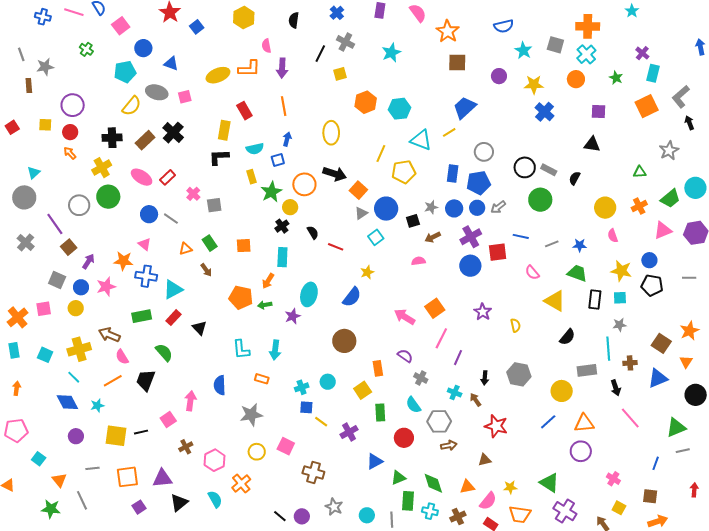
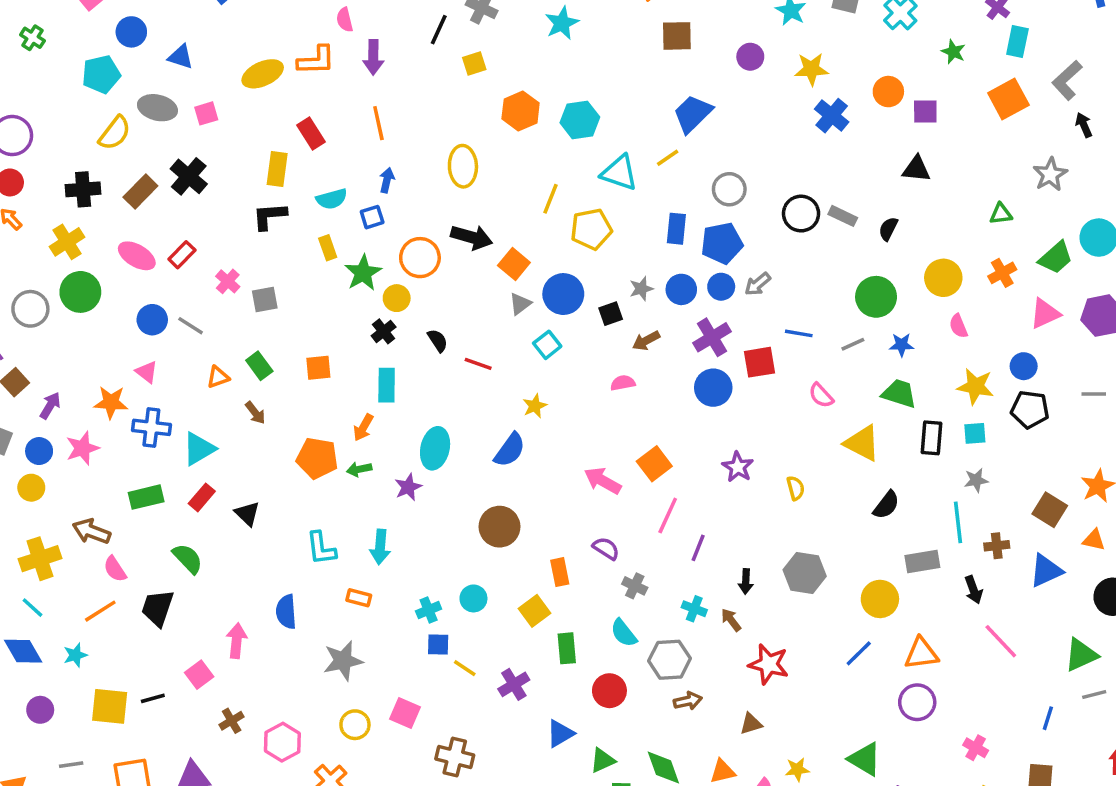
orange circle: (576, 79) -> (888, 92), moved
green circle: (540, 200) -> (876, 297), moved
orange triangle: (686, 362) -> (1094, 540), turned -48

